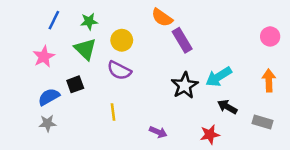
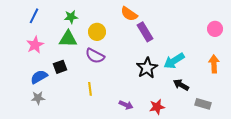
blue line: (54, 20) -> (34, 16), moved
green triangle: (85, 49) -> (68, 39), turned -42
gray rectangle: (263, 122) -> (203, 104), moved
red star: (210, 135) -> (157, 107), moved

